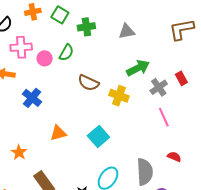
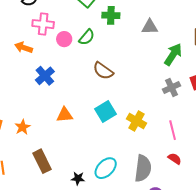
green arrow: (138, 68) -> (173, 54), moved, turned -40
yellow cross: (119, 96) -> (136, 121), moved
pink line: (164, 117) -> (173, 130), moved
cyan square: (98, 136) -> (106, 112), moved

